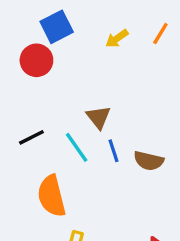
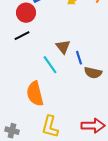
black line: (31, 137) -> (22, 36), moved
blue line: (114, 151) -> (79, 58), moved

